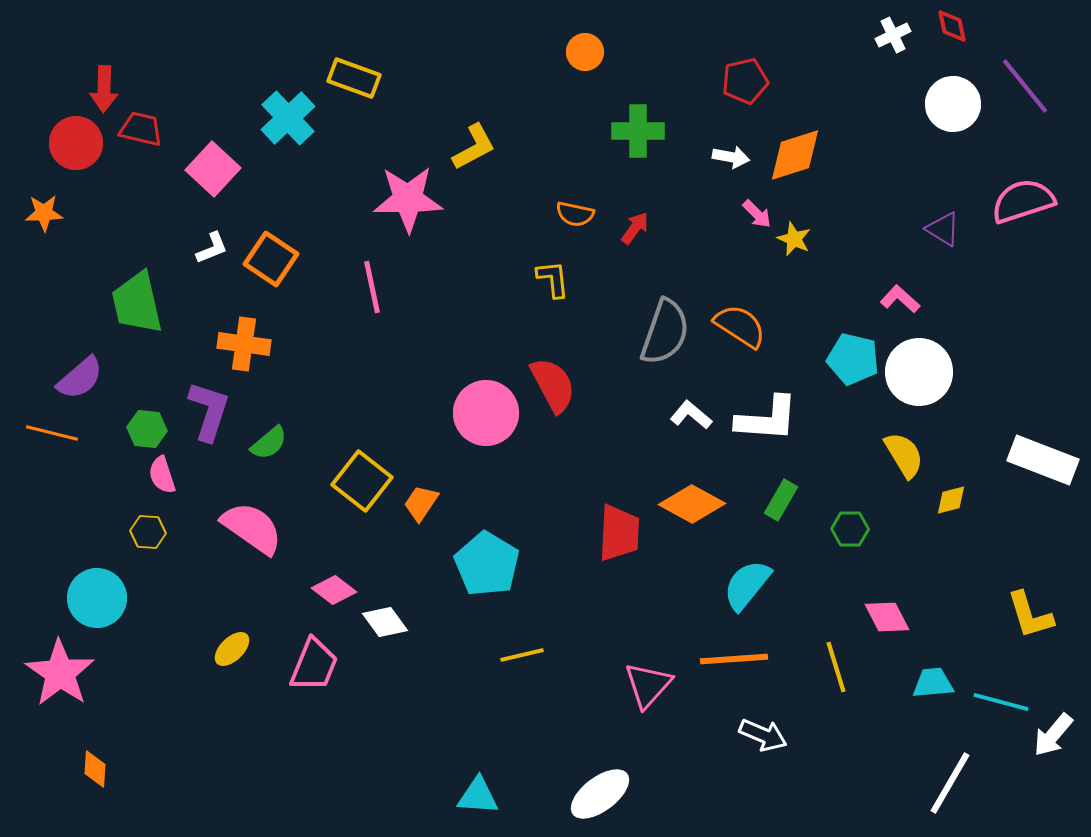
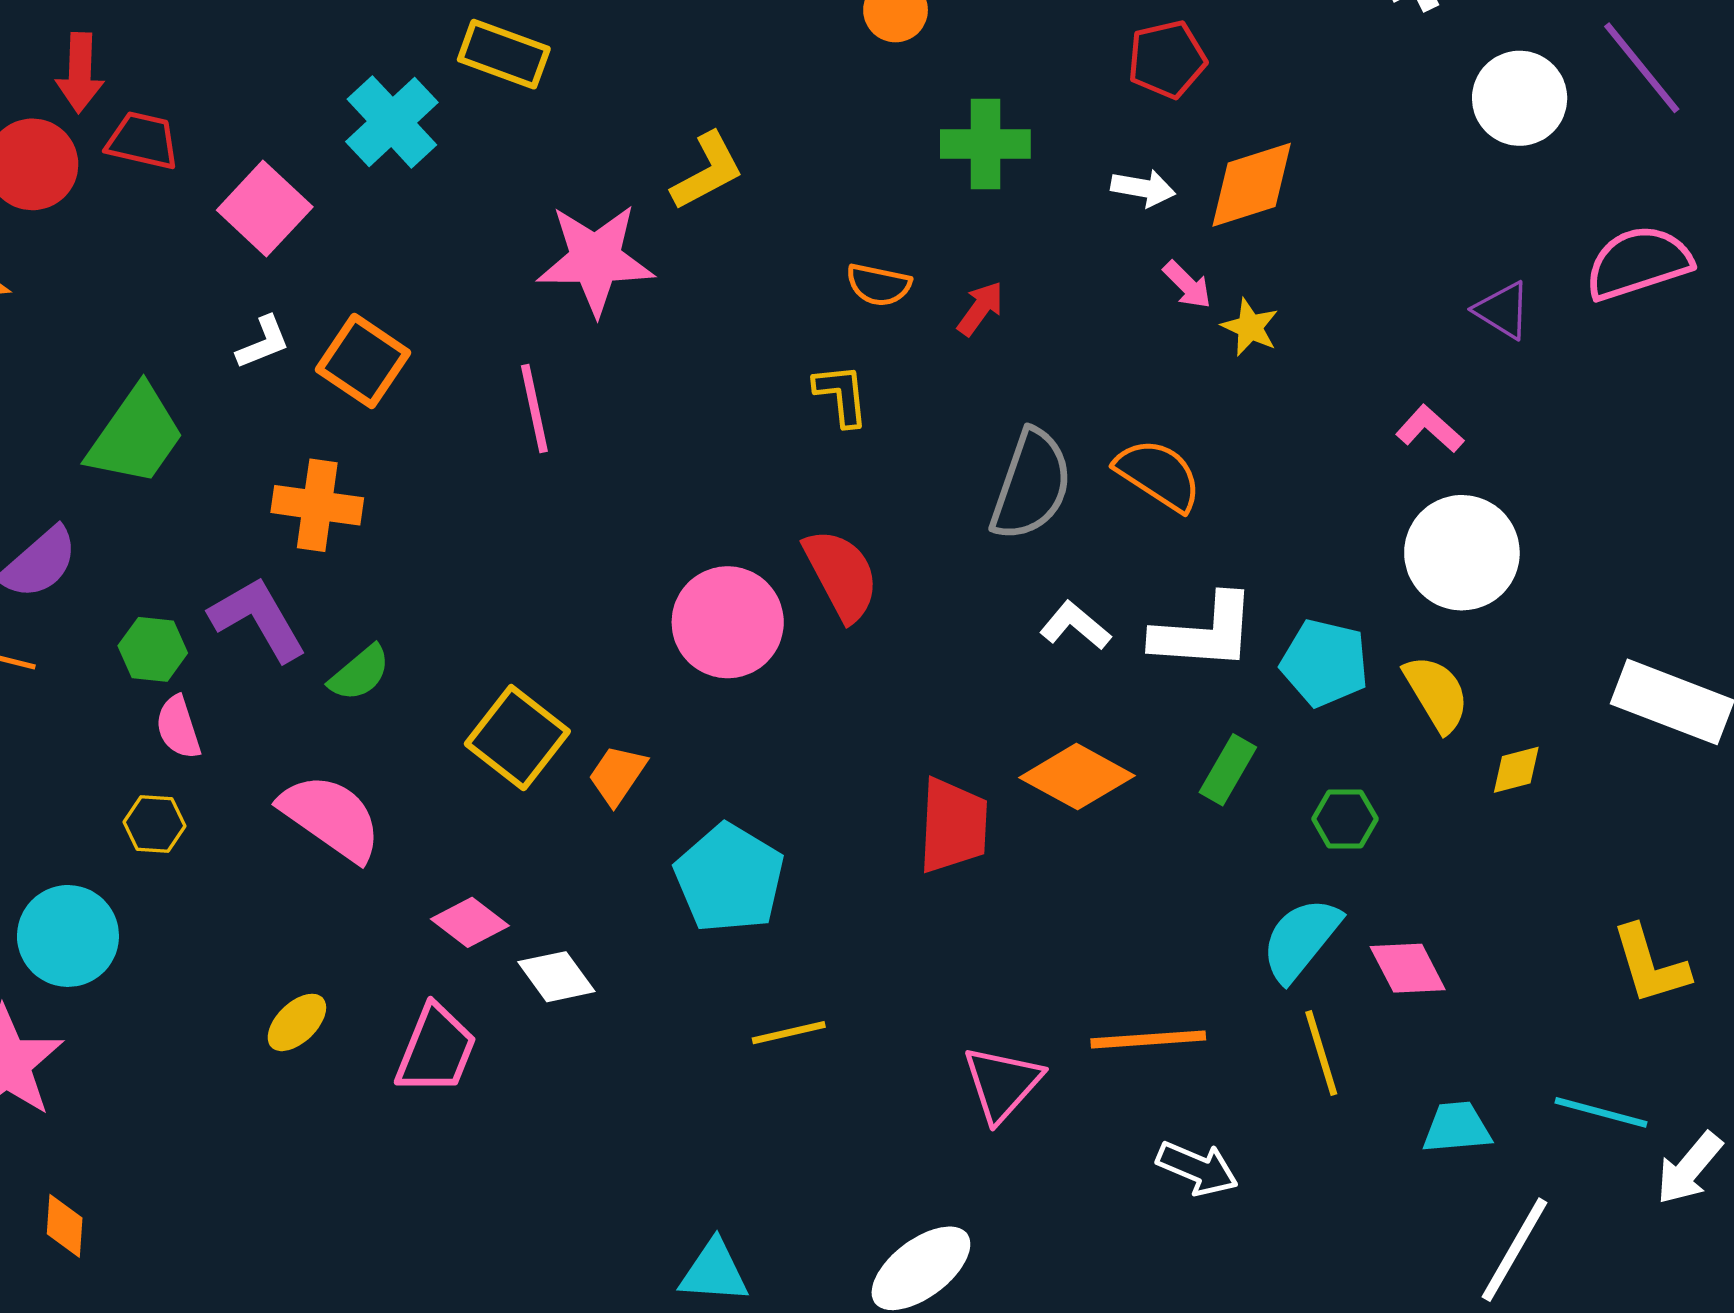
green trapezoid: (137, 303) -> (136, 436), turned -132
cyan pentagon: (853, 359) -> (1325, 663), moved
purple L-shape: (209, 411) -> (258, 619), turned -48
cyan semicircle: (747, 585) -> (1301, 939), moved
cyan trapezoid: (933, 683) -> (1457, 1128), moved

